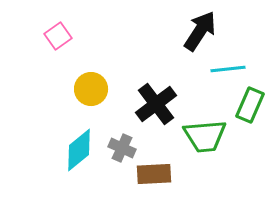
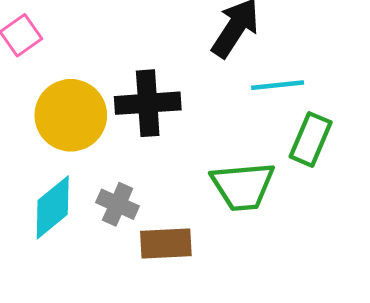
yellow circle: (91, 89) -> (71, 115), size x1.4
black cross: (156, 104) -> (148, 103), moved, turned 33

